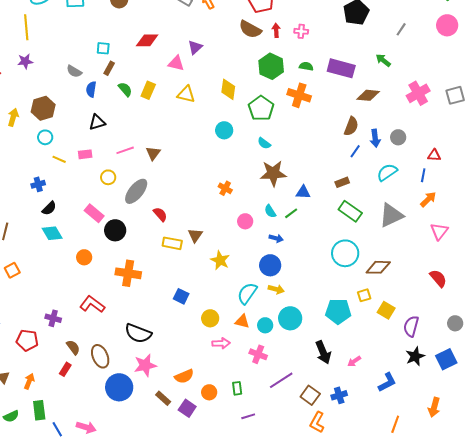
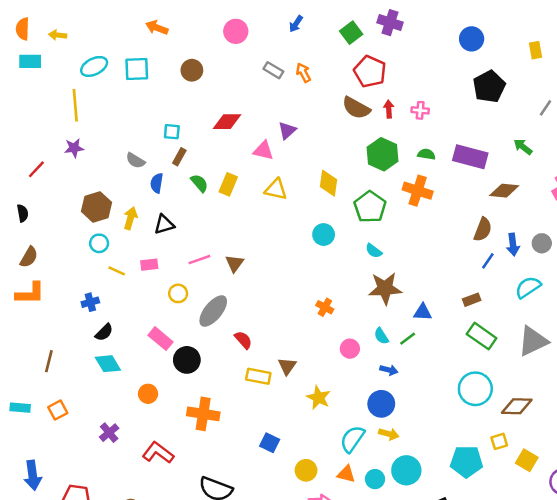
yellow arrow: (13, 117) -> (130, 218), moved
purple cross: (53, 318) -> (109, 433), moved, turned 35

